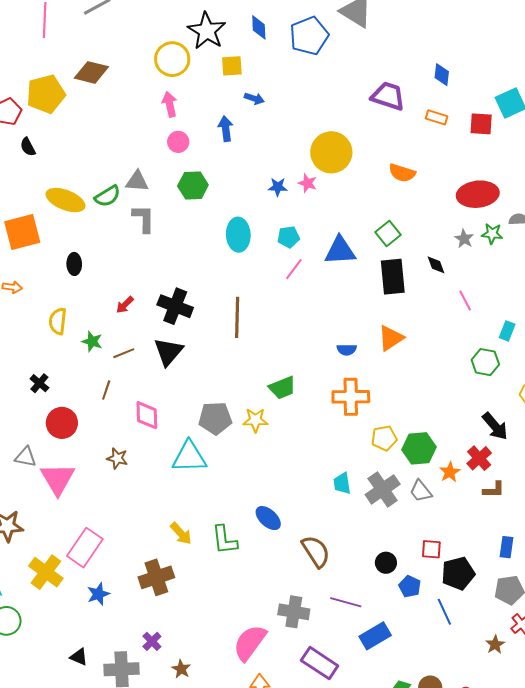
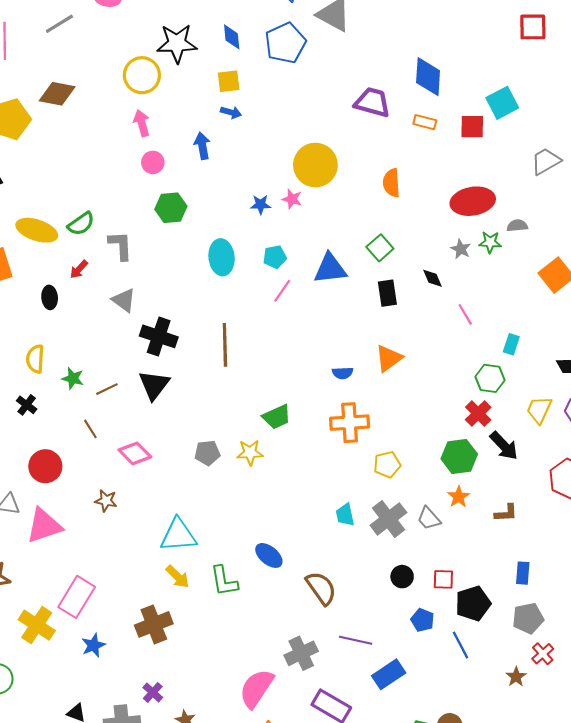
black star: (207, 31) -> (177, 43), turned -30
yellow square: (232, 66) -> (229, 81), moved
blue diamond: (442, 75) -> (428, 77), size x1.6
orange semicircle: (402, 173) -> (391, 183), turned 72
gray triangle: (137, 181) -> (124, 300), moved, turned 35
black rectangle: (393, 277) -> (387, 293), size x0.7
red arrow: (125, 305) -> (79, 269), moved
black cross: (39, 383) -> (27, 405), moved
brown line: (106, 390) -> (90, 429), turned -48
pink diamond: (147, 415) -> (135, 453), turned -40
gray pentagon: (215, 418) -> (207, 453), size x0.7
green hexagon: (419, 448) -> (459, 456), moved
cyan triangle: (189, 457) -> (178, 535), moved
red cross: (479, 458) -> (478, 413), moved
pink triangle: (58, 479) -> (44, 526), turned 45
black circle: (386, 563) -> (402, 577), moved
gray cross: (294, 612) -> (301, 653), turned -32

